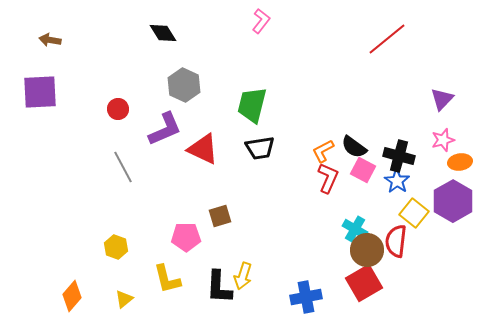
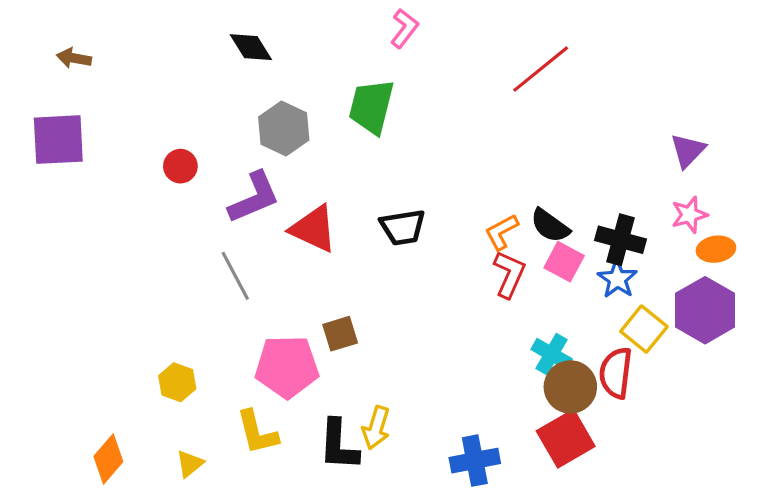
red line: (387, 39) -> (541, 69), moved
green trapezoid: (252, 105) -> (371, 107), moved
gray line: (123, 167) -> (235, 276), moved
pink pentagon: (186, 237) -> (287, 367), size x1.4

